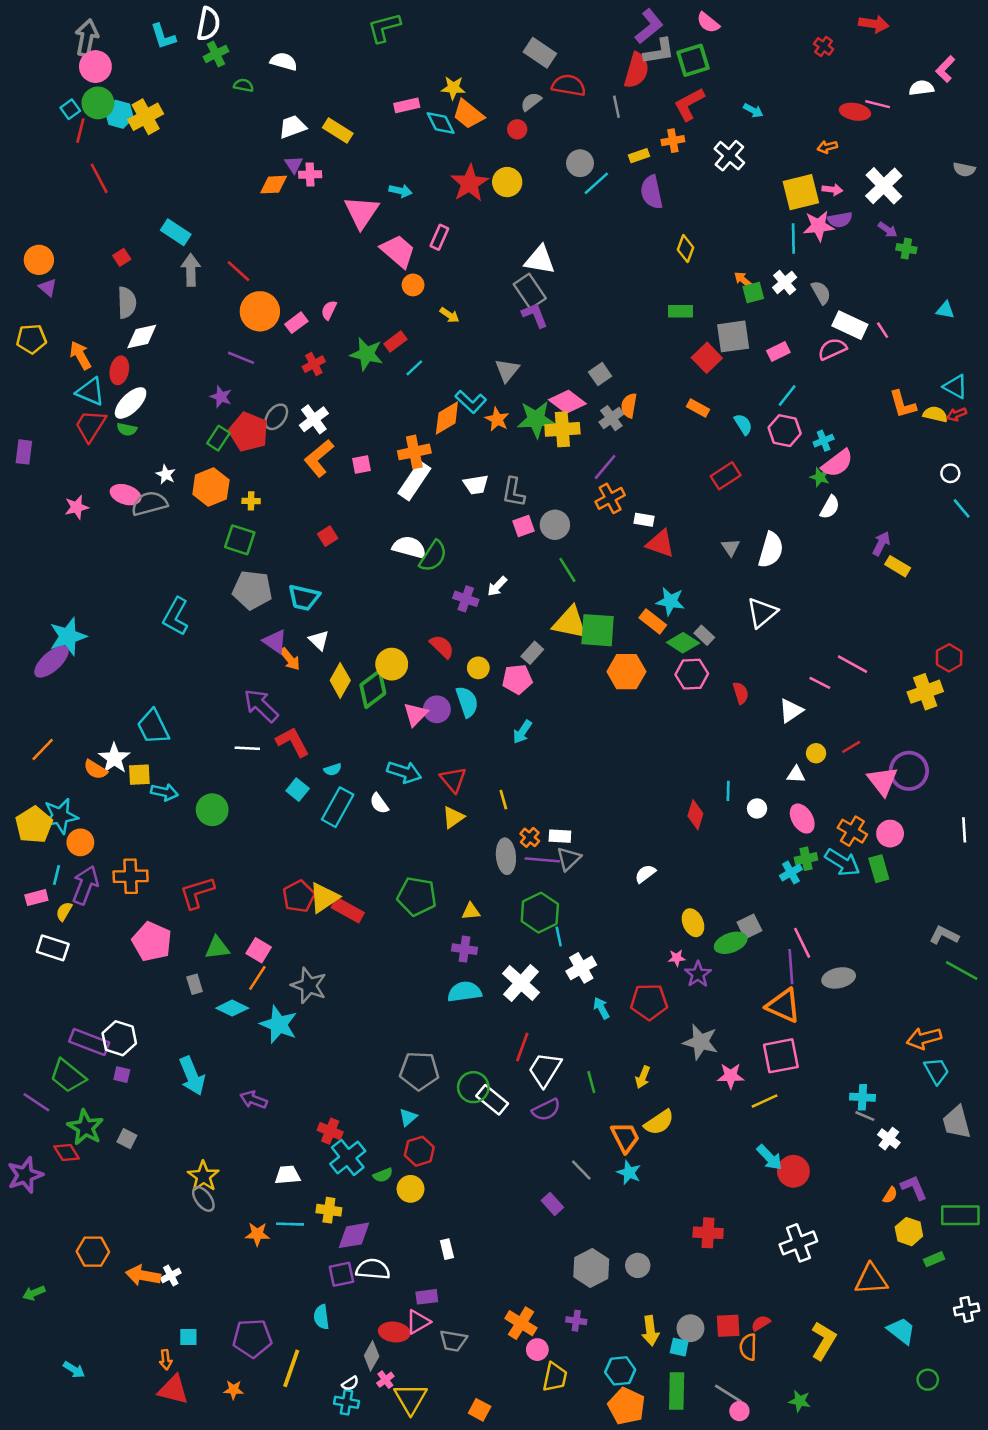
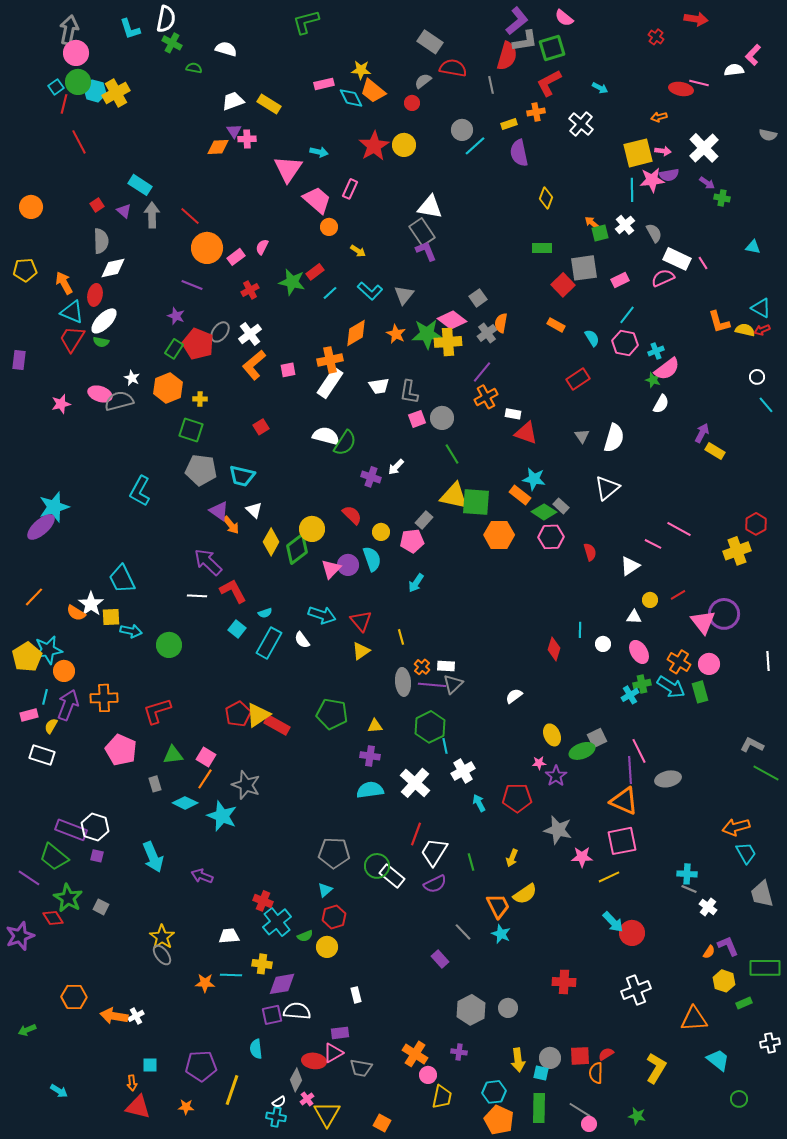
green cross: (216, 54) -> (172, 43), turned -36
purple triangle: (48, 287) -> (124, 211), moved
cyan L-shape: (471, 402) -> (370, 291), moved

